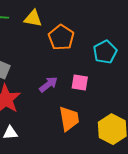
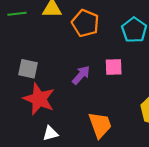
orange trapezoid: (69, 119) -> (100, 125), moved

